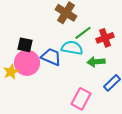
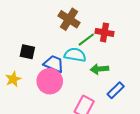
red cross: (105, 38) -> (104, 32), moved, turned 30
pink circle: (27, 63) -> (50, 81), moved

